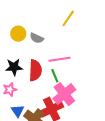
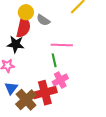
red semicircle: (35, 70) -> (23, 27), moved
pink cross: (64, 94) -> (60, 80), size x0.7

